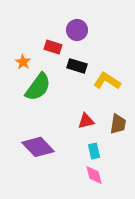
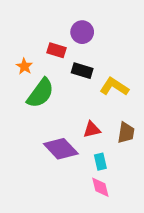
purple diamond: (38, 147) -> (61, 149), moved

